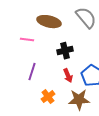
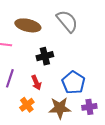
red arrow: (68, 76) -> (36, 83), moved

